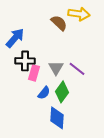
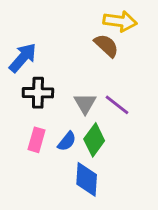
brown semicircle: (59, 23) -> (106, 46), moved
pink rectangle: (34, 73) -> (36, 140), moved

